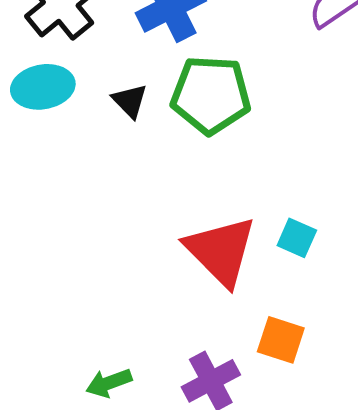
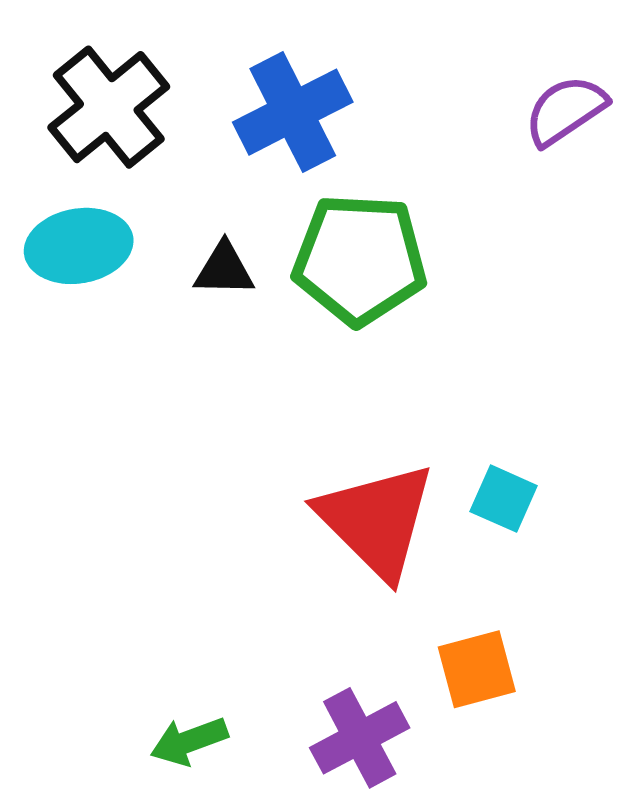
black triangle: (130, 101) -> (224, 269), turned -45
orange square: (281, 340) -> (477, 669), turned -33

